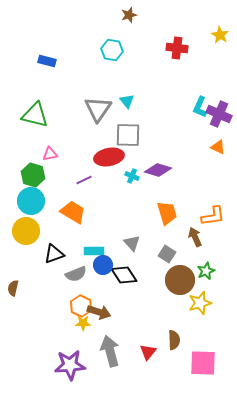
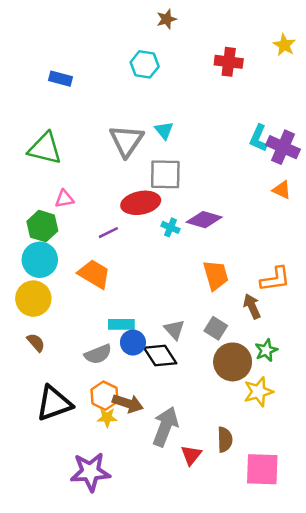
gray triangle: (132, 243) -> (174, 330), moved
black triangle: (54, 254) -> (54, 403), moved, size x1.4
brown semicircle: (13, 288) -> (36, 343), moved, turned 126
gray arrow: (110, 351) -> (165, 427), moved, turned 36

